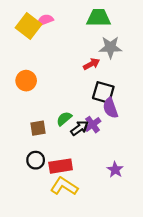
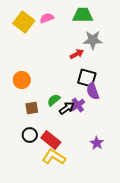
pink semicircle: (45, 20) -> (47, 18), moved
orange circle: (26, 81) -> (22, 80), moved
red rectangle: (61, 166) -> (51, 140), turned 48

